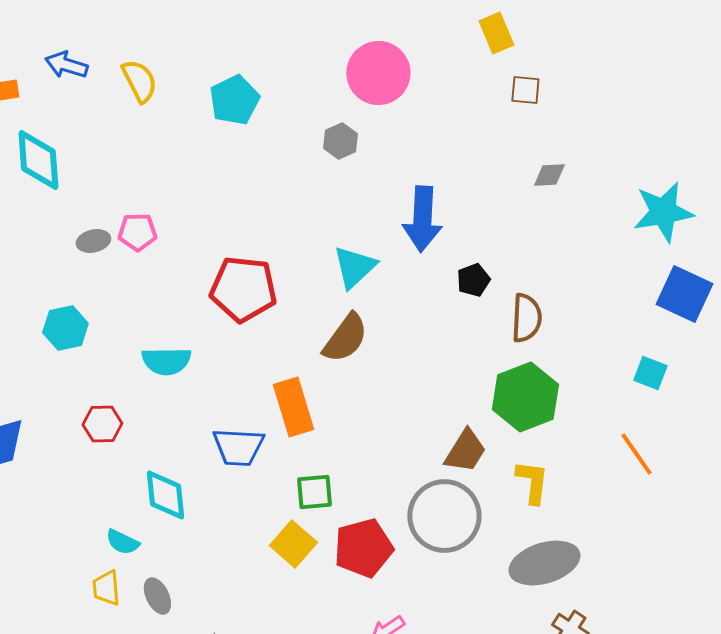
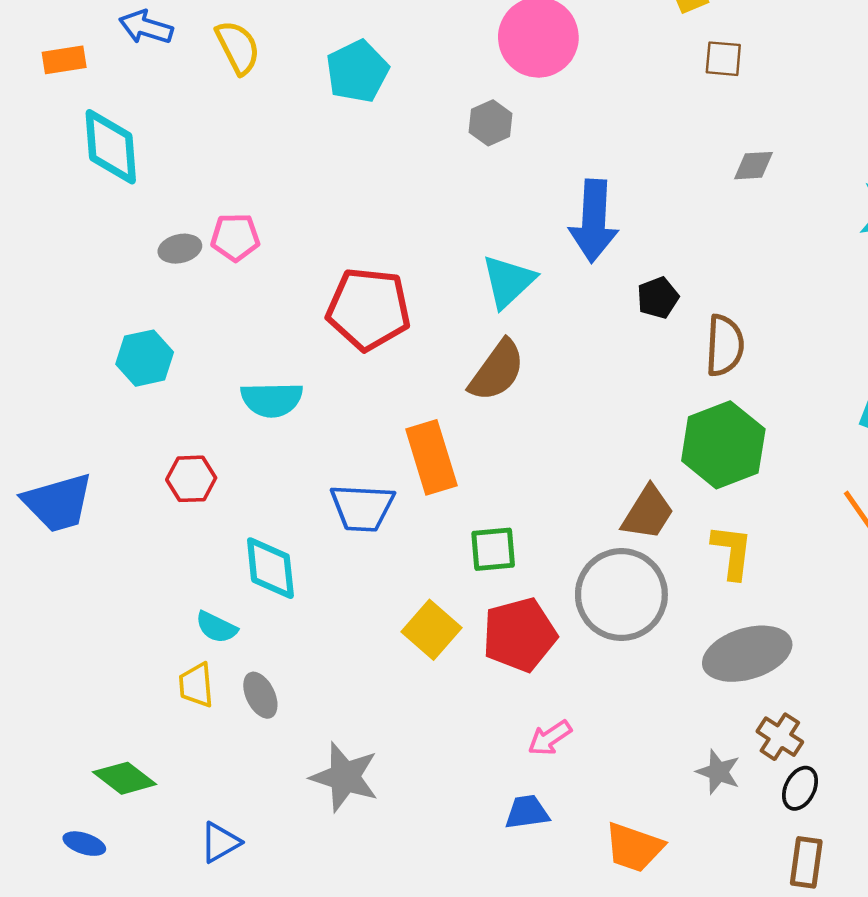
green square: (314, 492) -> (493, 549), moved

